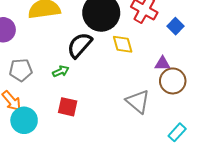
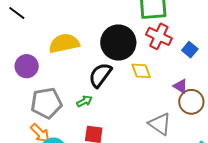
purple triangle: (162, 64) -> (180, 86), turned 35
gray pentagon: (21, 70) -> (46, 103), size x1.4

